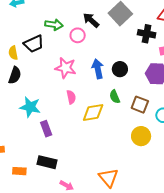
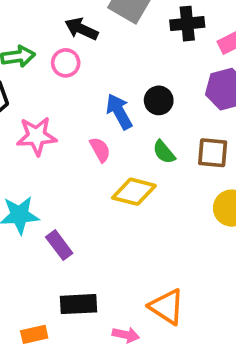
pink star: (65, 68) -> (37, 136), moved
pink semicircle: (71, 97) -> (100, 150), moved
yellow diamond: (93, 113) -> (134, 192), turned 40
orange triangle: (108, 178) -> (167, 307), moved

